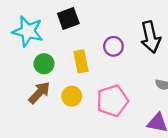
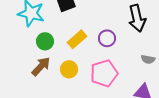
purple circle: (113, 46) -> (107, 38), moved
yellow rectangle: (81, 61) -> (77, 39), turned 60

